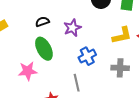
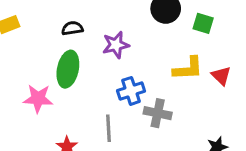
green ellipse: (44, 49) -> (68, 69), turned 30
gray cross: (120, 68) -> (158, 113), moved

